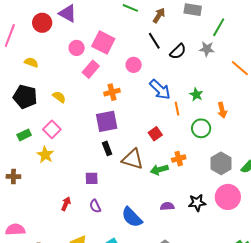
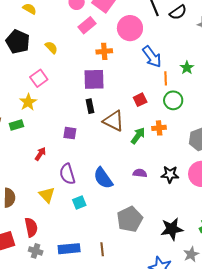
black semicircle: (178, 51) -> (178, 12), moved
pink circle: (134, 65) -> (130, 28), size x1.6
green circle: (201, 128) -> (173, 100), moved
green rectangle: (24, 135) -> (16, 125), moved
green arrow: (159, 170) -> (138, 136), turned 132
purple semicircle: (95, 206) -> (67, 174), moved, size x1.5

